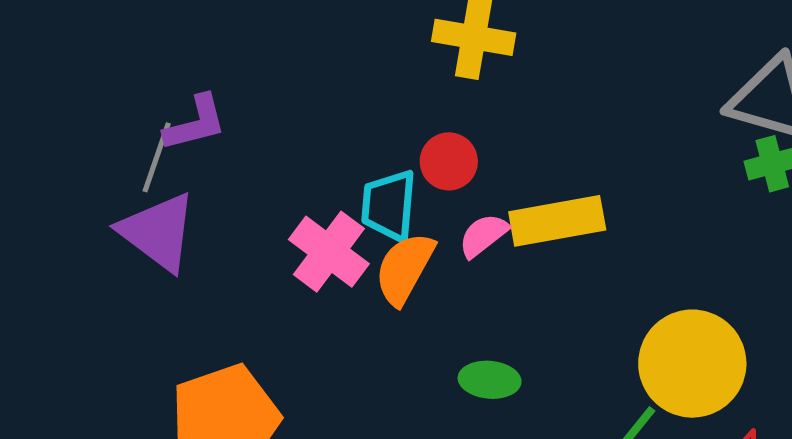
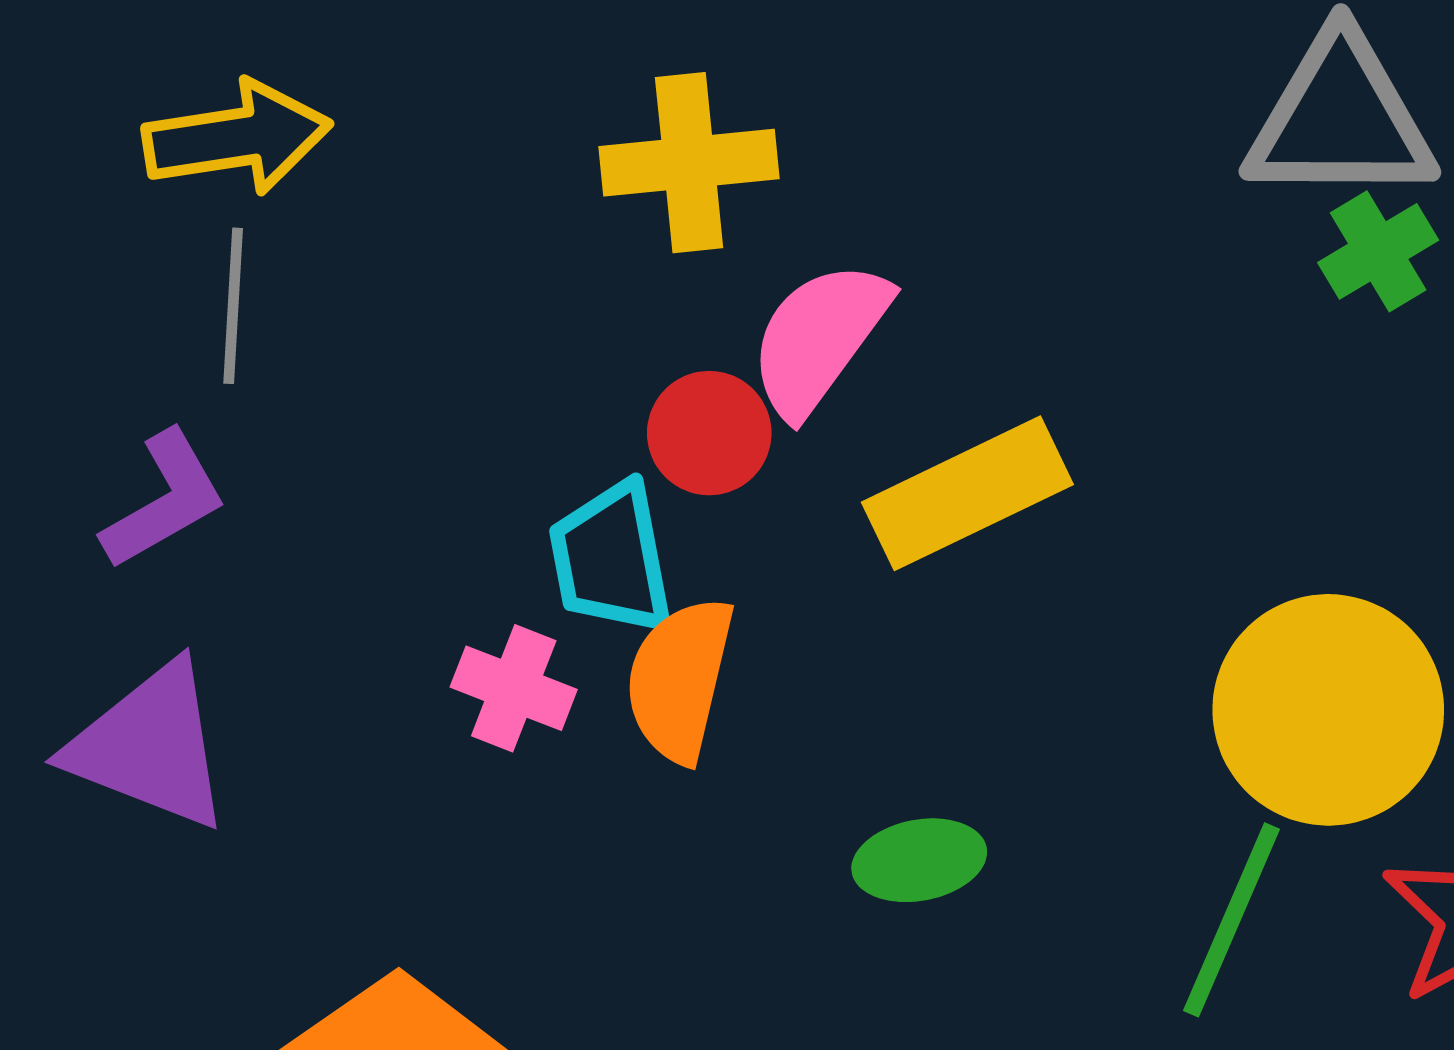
gray line: (157, 157) -> (233, 306), moved
pink semicircle: (483, 235) -> (819, 338), moved, size x1.5
pink cross: (329, 252) -> (514, 688), size x0.7

